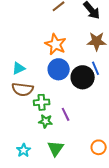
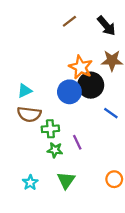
orange star: (56, 44) -> (81, 67), moved
blue line: (96, 68) -> (111, 113), moved, turned -32
black circle: (83, 77) -> (91, 85), moved

